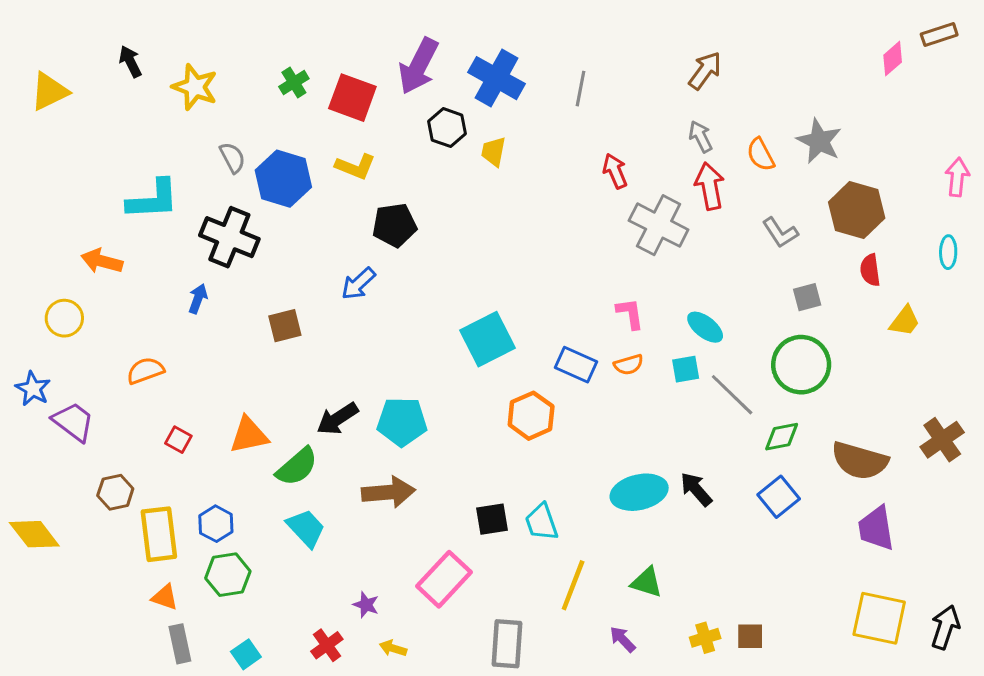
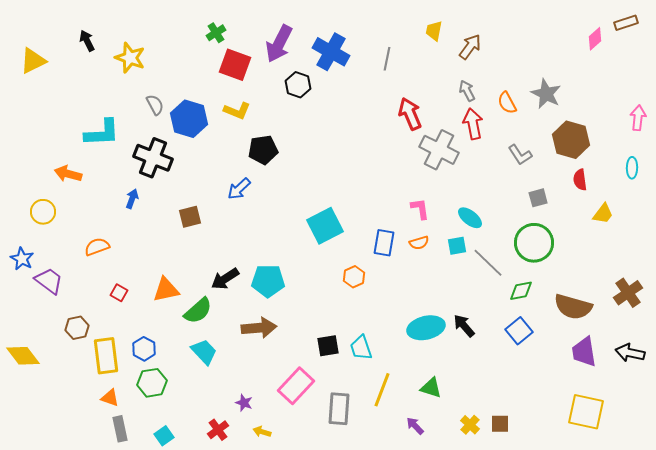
green cross: (294, 83) -> (216, 33), moved
yellow trapezoid: (494, 152) -> (434, 31), moved
red arrow: (615, 171) -> (410, 114), size x1.4
blue rectangle: (576, 365) -> (384, 243), turned 76
orange hexagon: (531, 416) -> (354, 277), size x0.7
black arrow: (945, 627) -> (630, 353), moved, turned -96
yellow cross: (705, 638) -> (470, 425), turned -30
gray rectangle: (507, 644) -> (339, 409), moved

